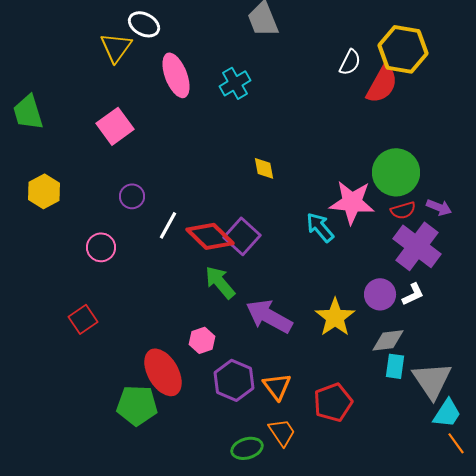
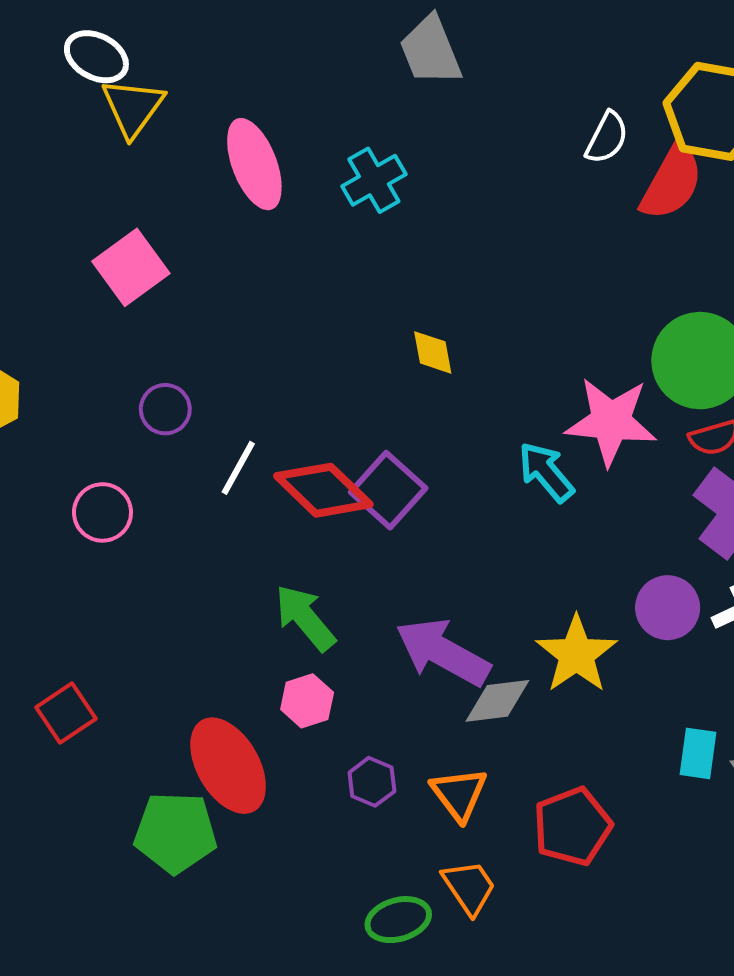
white ellipse: (144, 24) -> (96, 57), moved
green arrow: (220, 282) -> (305, 618), moved
red square: (83, 319) -> (66, 713), moved
gray diamond: (388, 340) -> (497, 701), moved
purple hexagon: (234, 380) -> (372, 782), size x0.6

